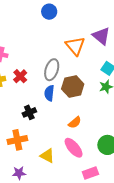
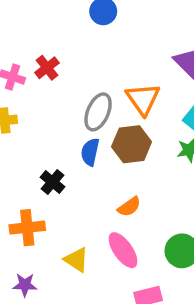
orange triangle: (75, 46) -> (143, 99), moved
red cross: (20, 76) -> (47, 68), moved
black cross: (29, 112) -> (52, 182), turned -32

